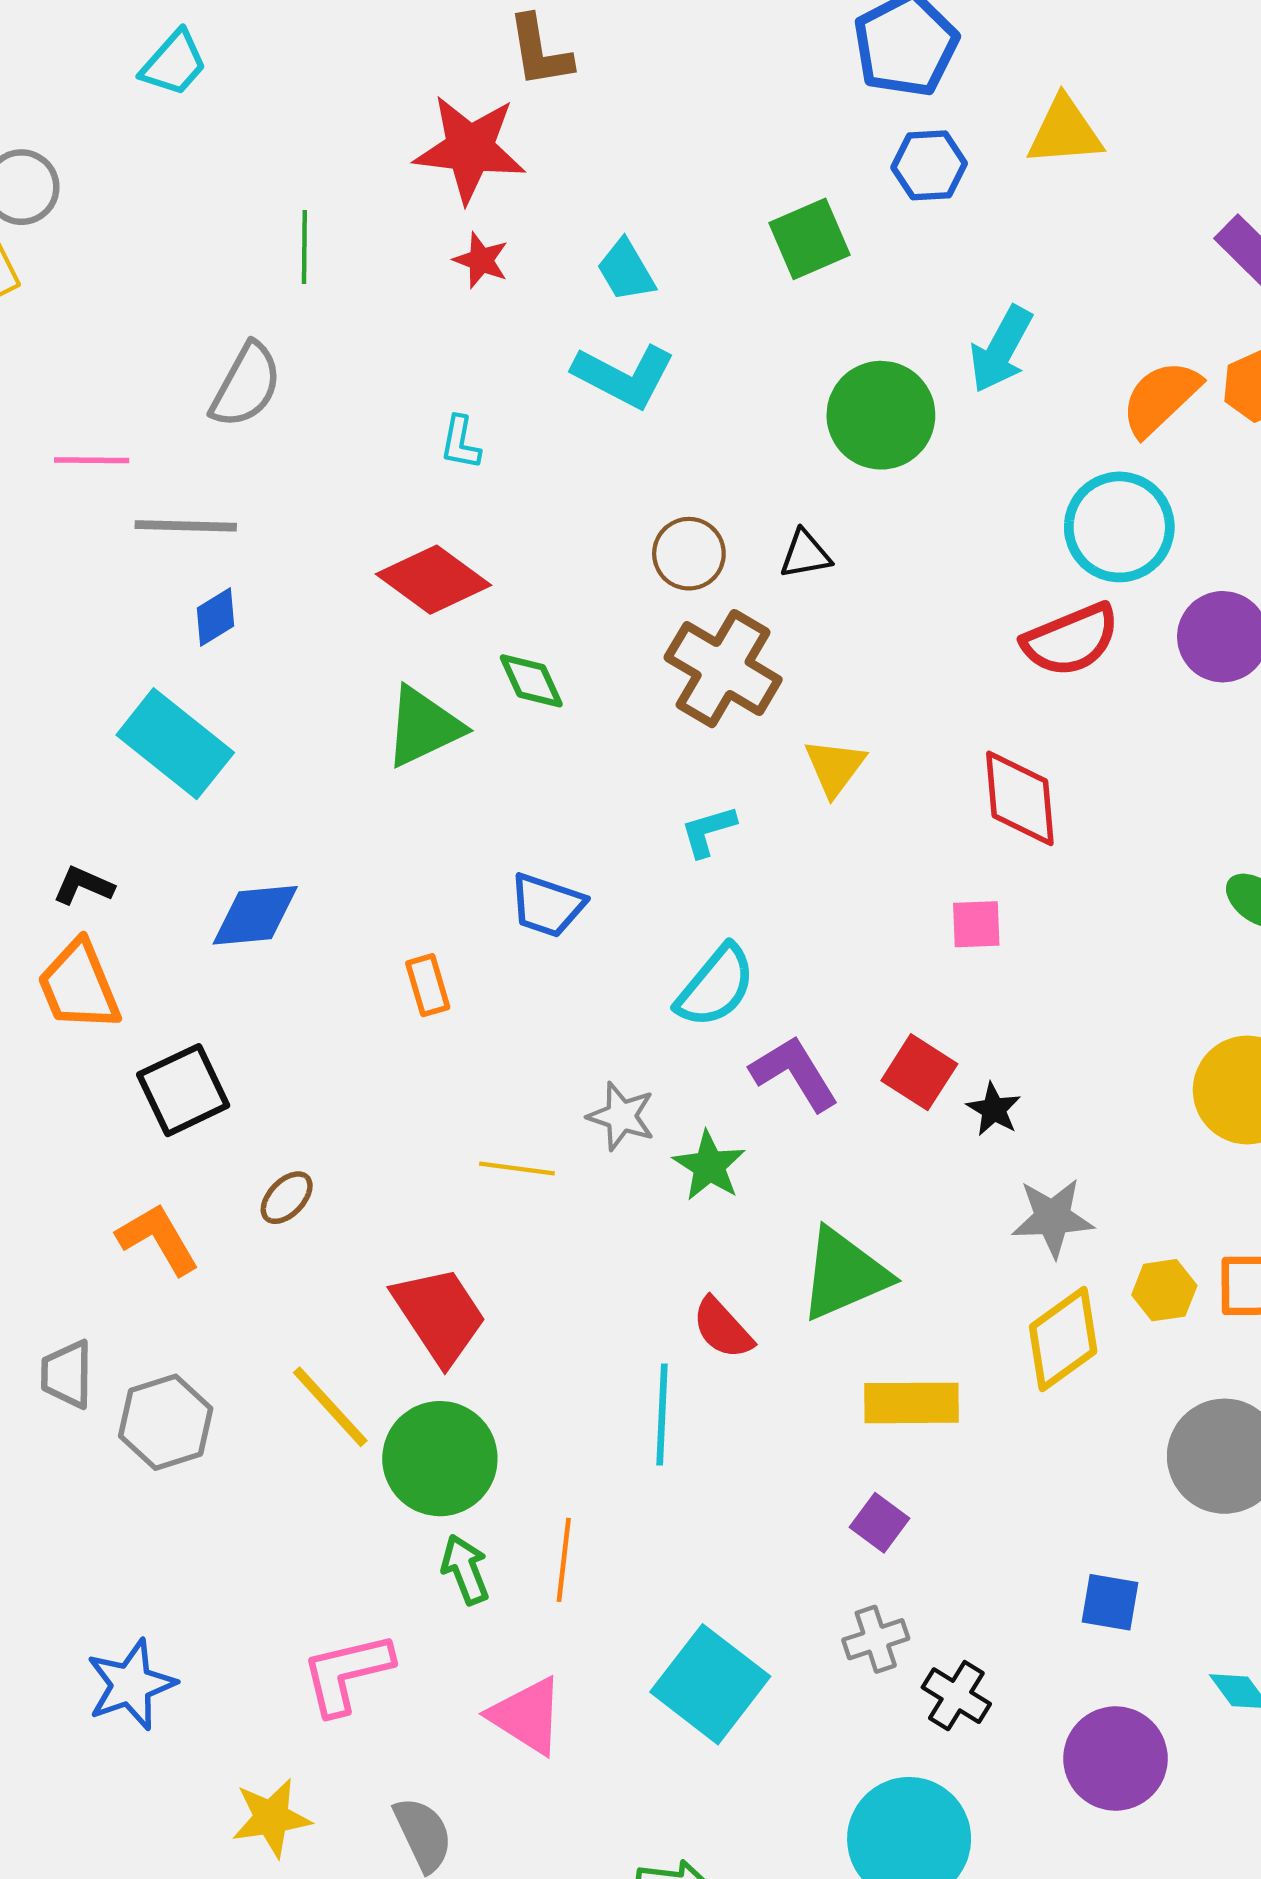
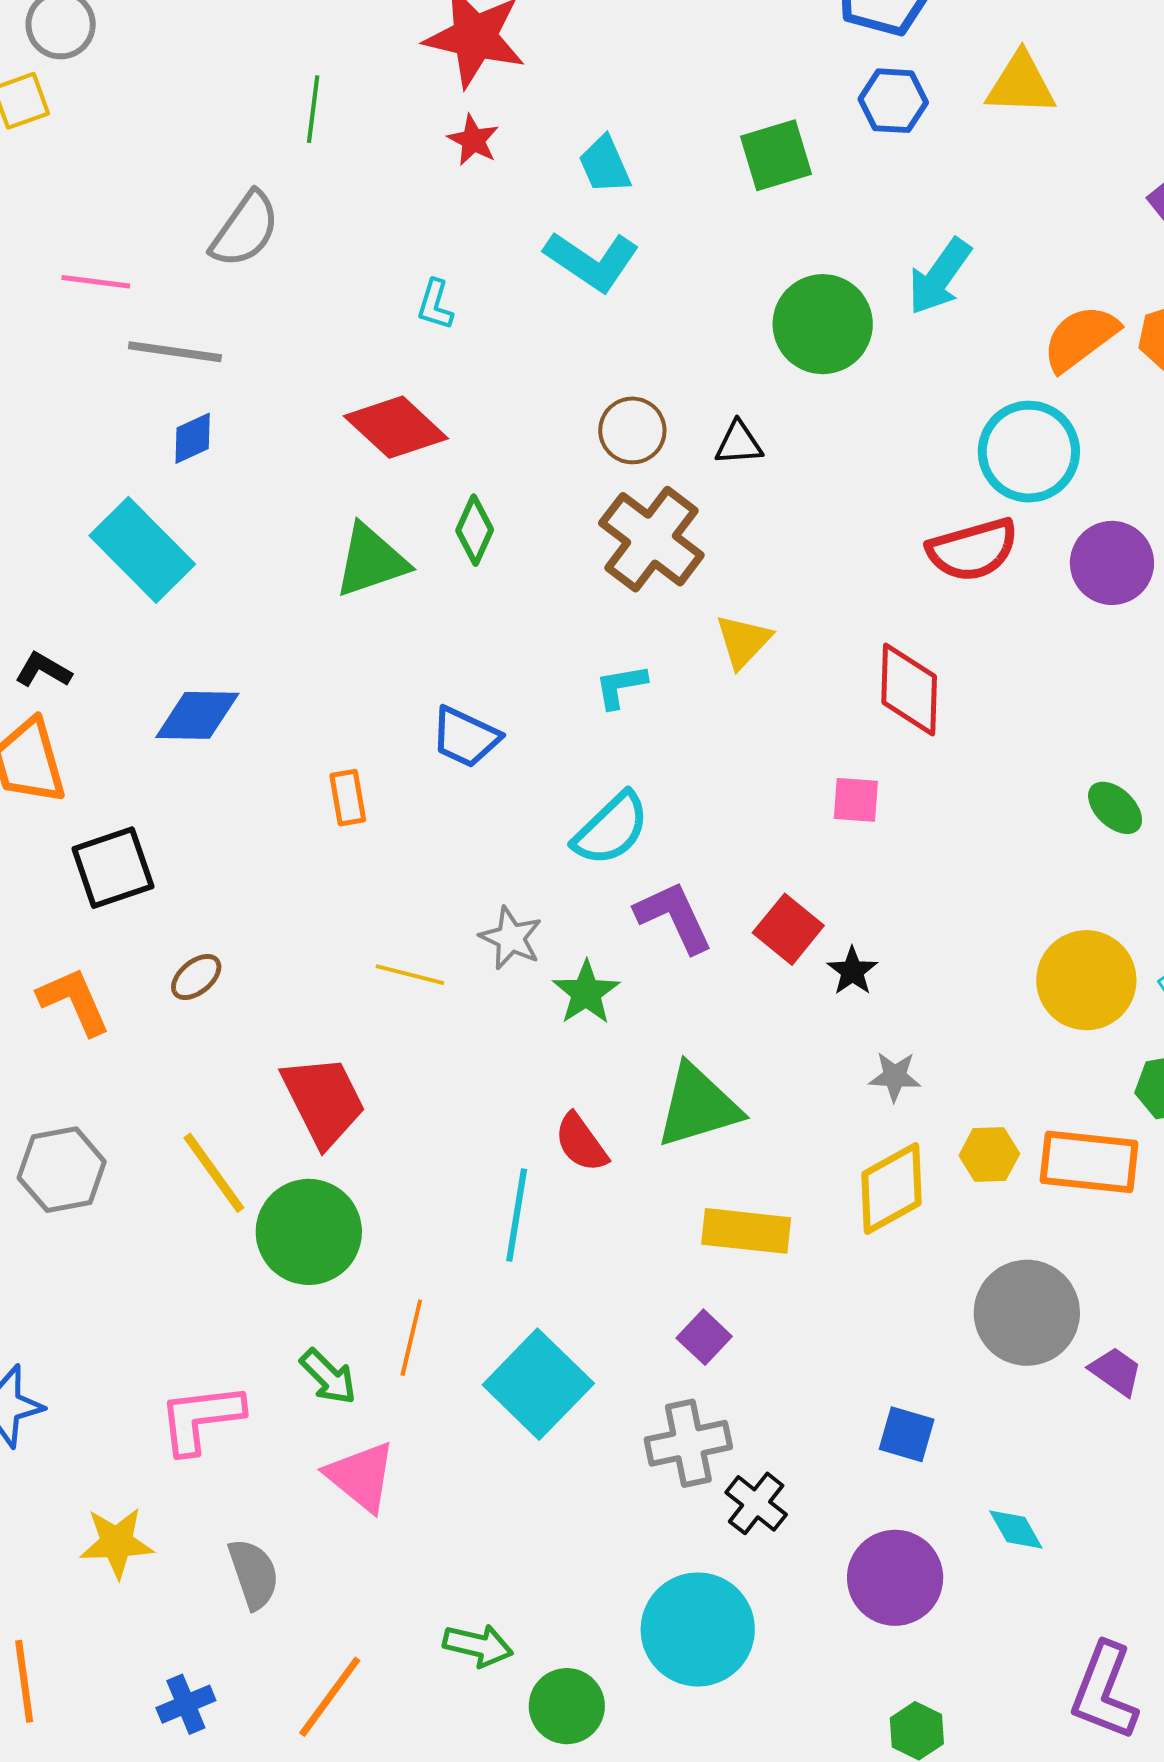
green diamond: (531, 681) -> (475, 530), turned 42
gray star: (1053, 1218) -> (895, 1076), size x0.7
green arrow: (465, 1569) -> (328, 1377), moved, turned 150
gray cross: (876, 1639) -> (688, 1443), size x1.4
cyan square: (710, 1684) -> (538, 1384), moved

